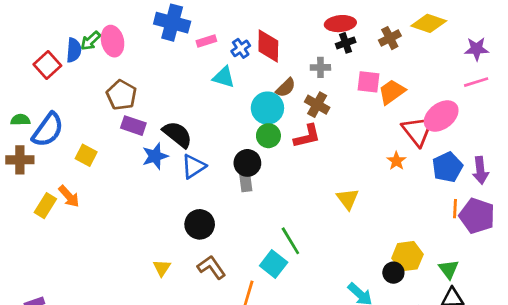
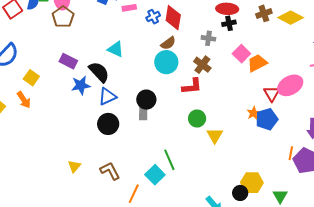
brown cross: (390, 38) -> (264, 13), moved
cyan triangle: (224, 77) -> (116, 49), moved
pink square: (369, 82) -> (241, 54), turned 30
brown semicircle: (286, 88) -> (168, 43), moved
brown pentagon: (121, 95) -> (63, 17), moved
red triangle: (417, 131) -> (272, 94), size x0.7
green circle: (268, 136) -> (197, 119), moved
blue pentagon: (447, 167) -> (267, 119), moved
orange arrow: (69, 196) -> (24, 100), moved
black circle: (200, 224) -> (108, 124), moved

